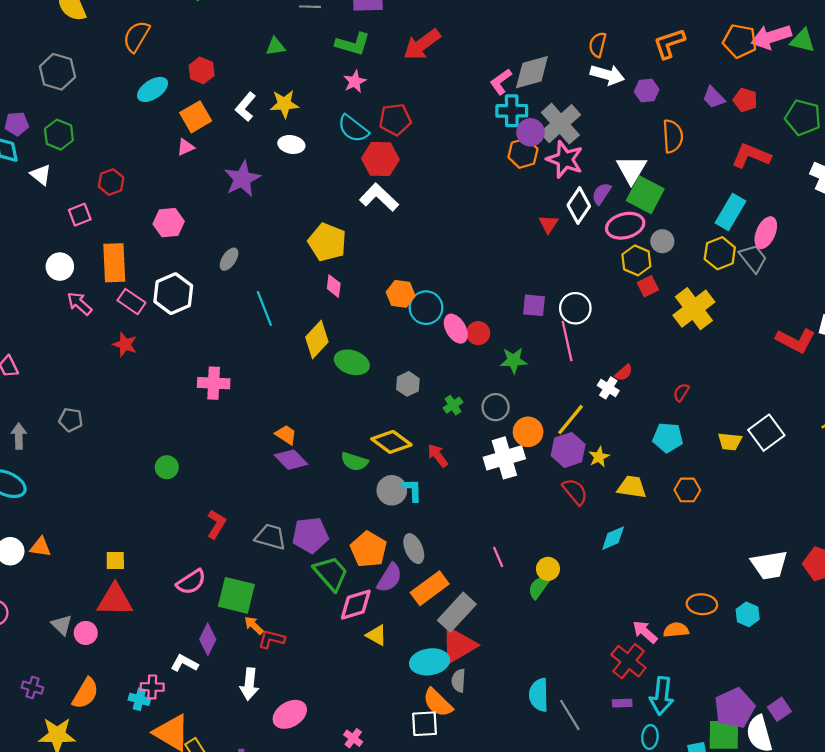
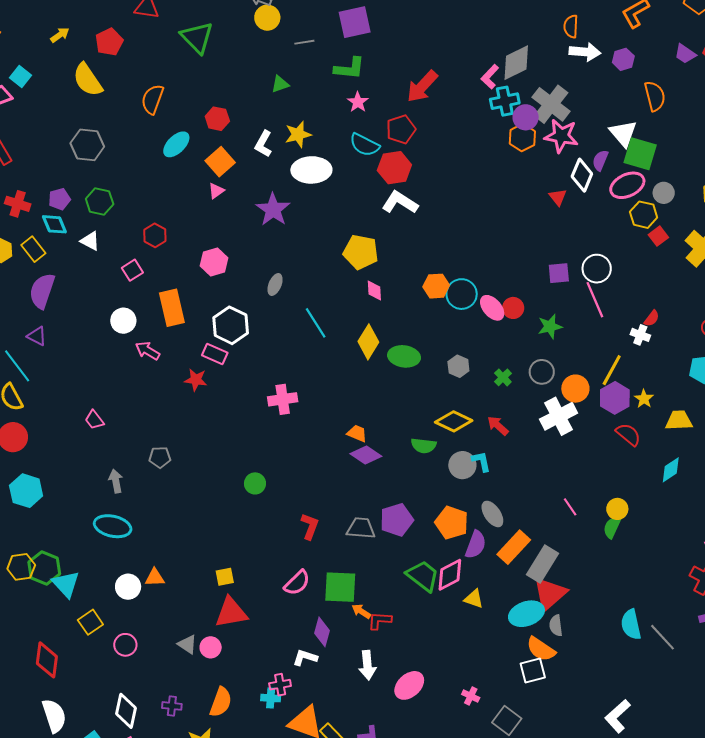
red arrow: (422, 44) -> (422, 86), moved
white ellipse: (291, 144) -> (311, 170), size x1.6
pink rectangle: (131, 302) -> (215, 354), moved
green trapezoid: (331, 573) -> (423, 576), moved

